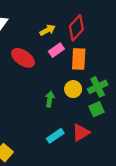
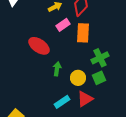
red ellipse: (23, 58) -> (39, 46), moved
yellow circle: (73, 89) -> (78, 78), moved

